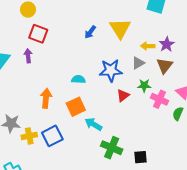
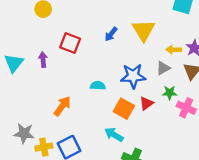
red square: (38, 34) -> (70, 43), moved
orange arrow: (46, 98) -> (62, 106), turned 30
orange square: (76, 107) -> (124, 109), moved, turned -36

